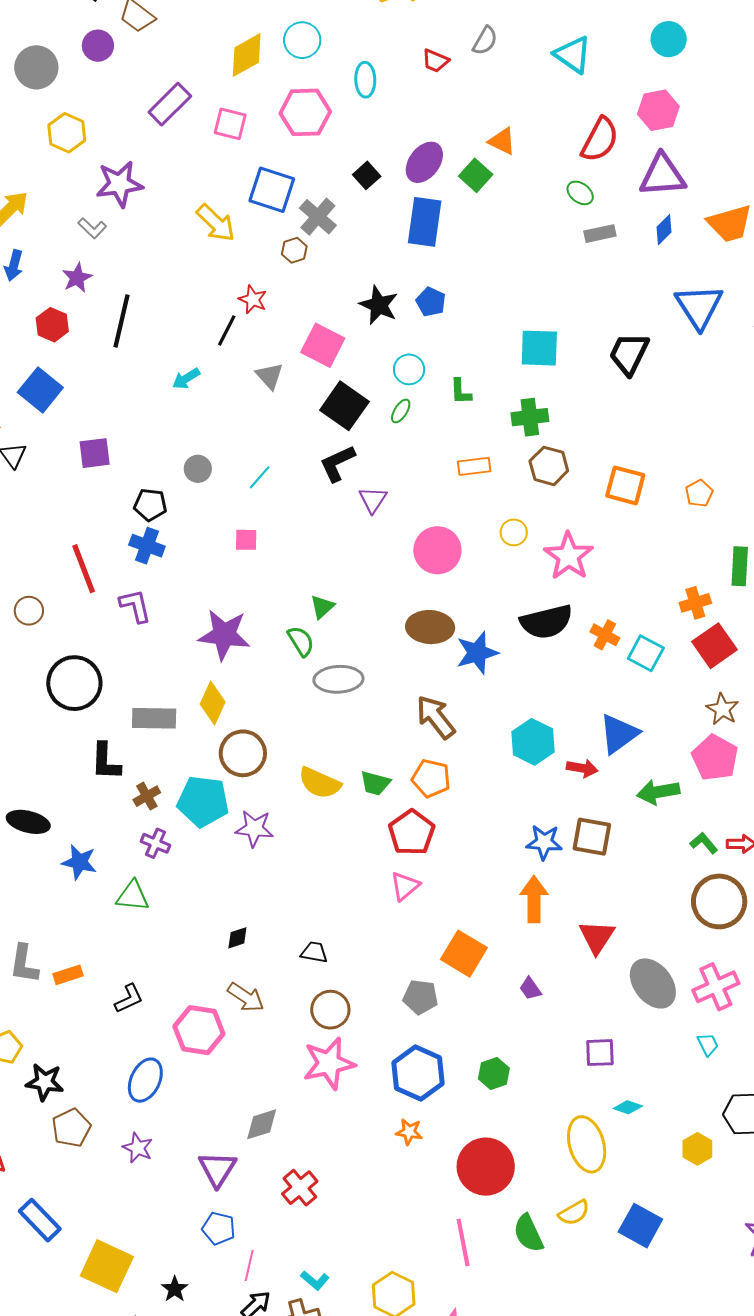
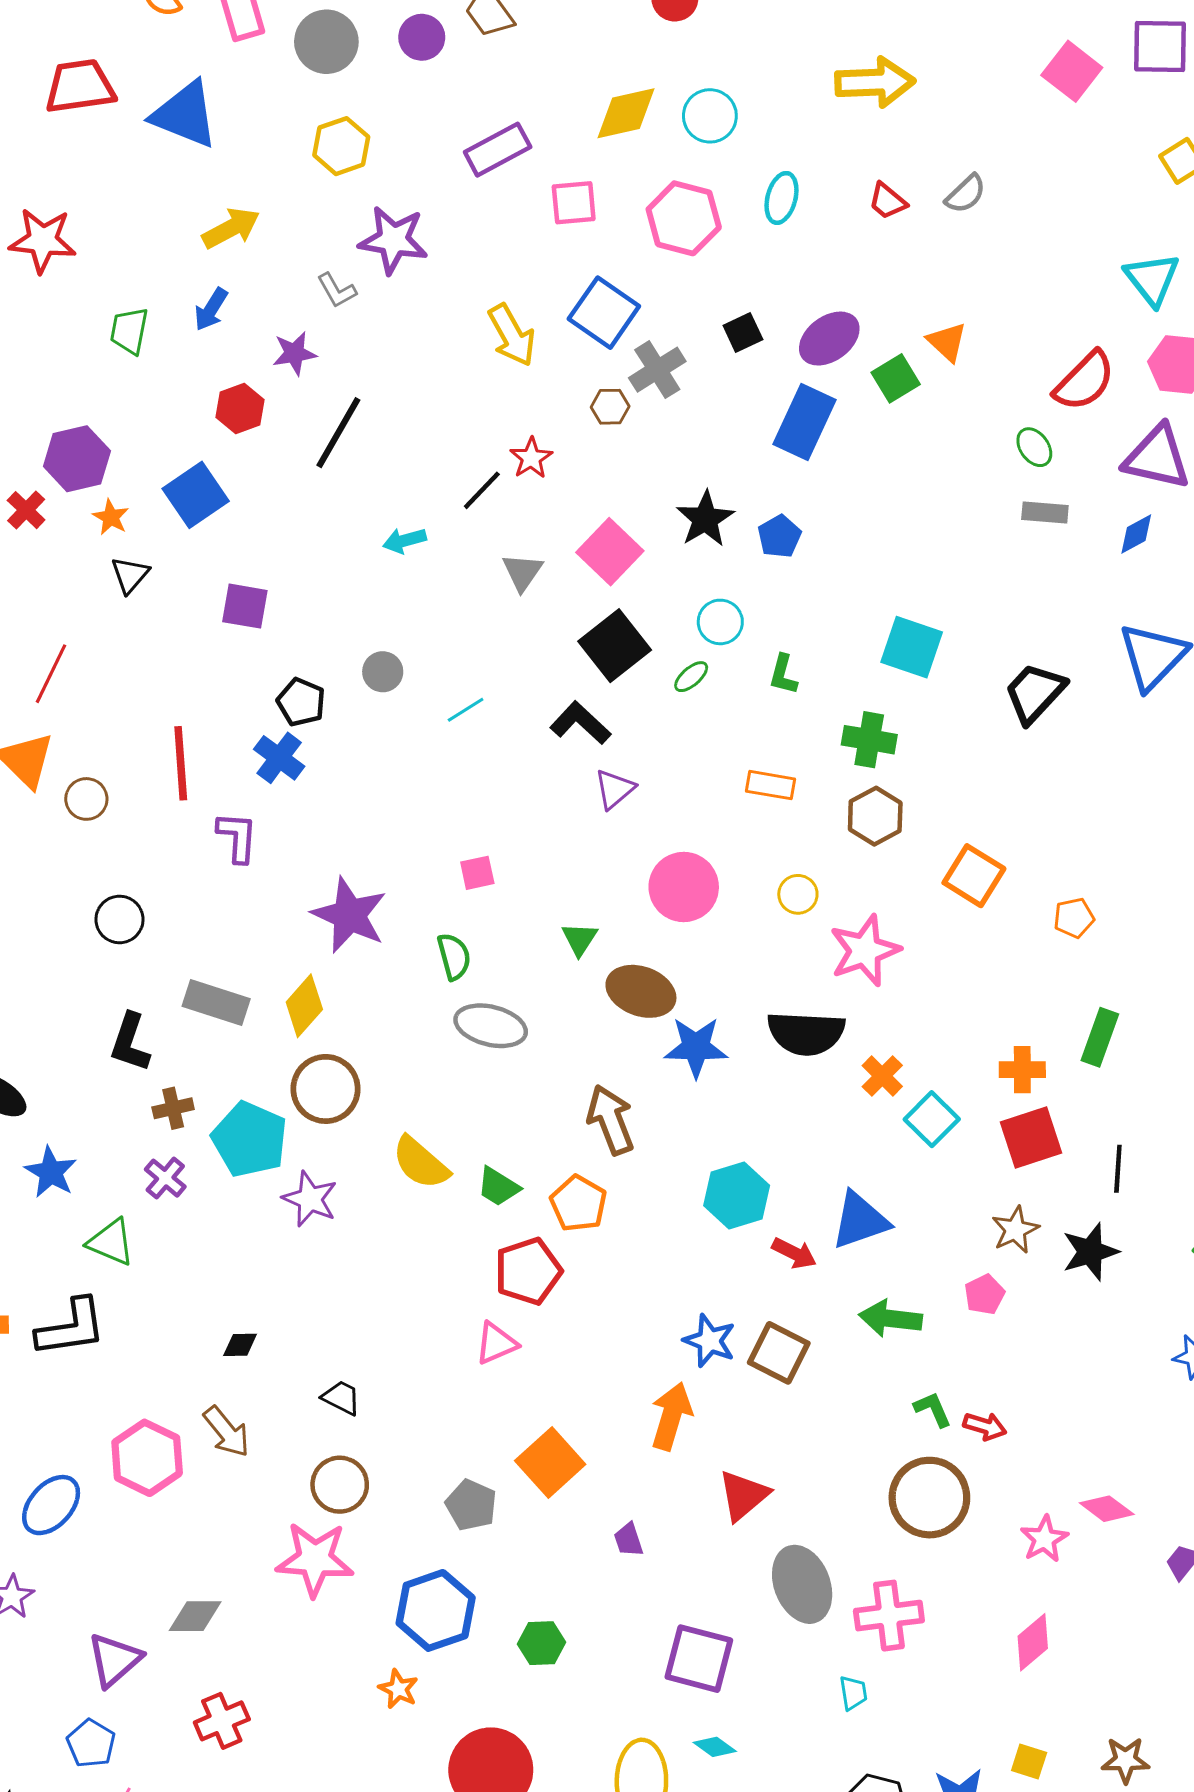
cyan triangle: (573, 55) -> (1152, 279), moved
pink square: (230, 124) -> (574, 203), turned -36
black L-shape: (337, 463) -> (580, 723), turned 51
pink square: (246, 540) -> (477, 873), moved, turned -30
green triangle: (322, 607) -> (580, 939), moved, turned -32
black circle: (74, 683) -> (119, 919), size x0.6
pink pentagon: (715, 758) -> (985, 1295), size x0.6
black L-shape: (129, 999) -> (71, 1328), moved, size x1.6
purple square: (600, 1053) -> (699, 1659), size x1.5

